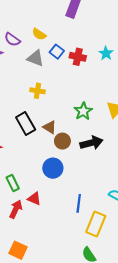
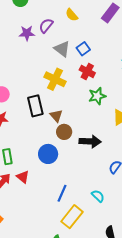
yellow semicircle: (39, 34) -> (72, 15), moved
purple semicircle: (12, 40) -> (46, 26), turned 77
red cross: (78, 57) -> (87, 71), moved
yellow cross: (37, 91) -> (55, 79), size x1.5
green star: (83, 111) -> (97, 96), moved

